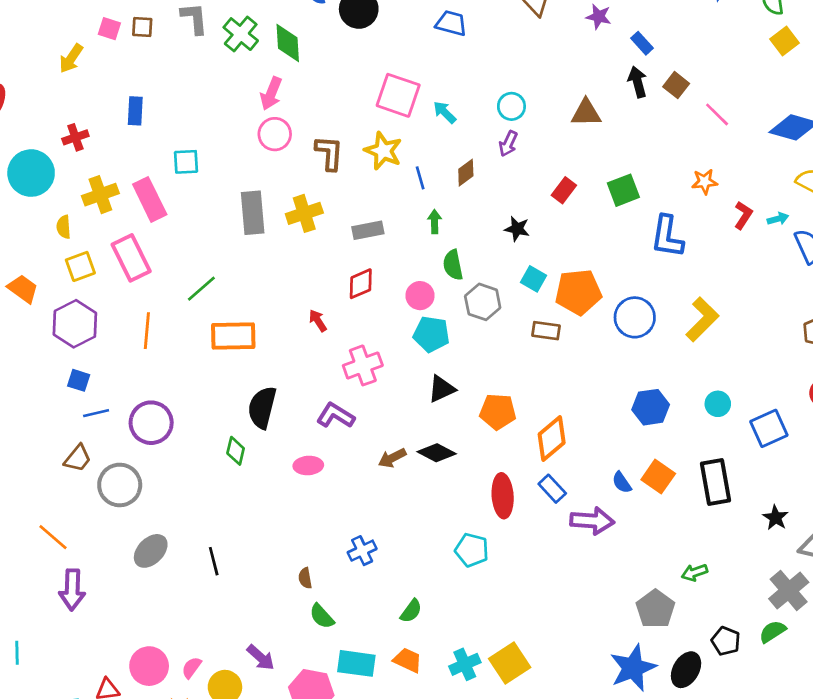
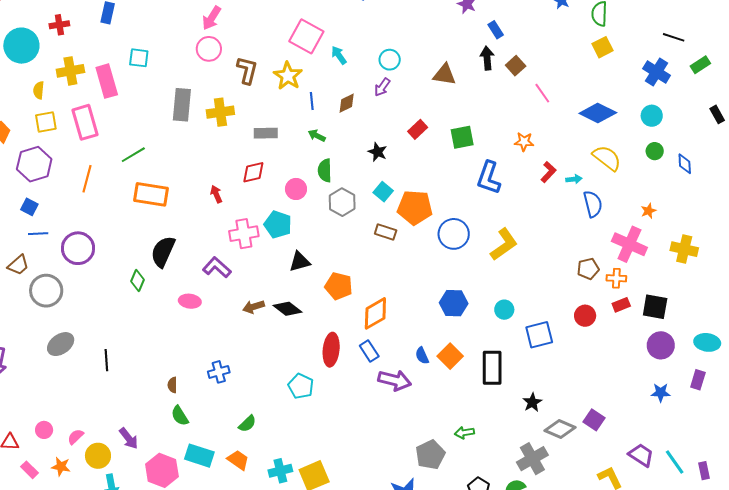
green arrow: (435, 222) -> (317, 136), turned -72
cyan pentagon: (431, 334) -> (278, 225), moved
pink circle: (149, 666) -> (44, 430), size x0.6

